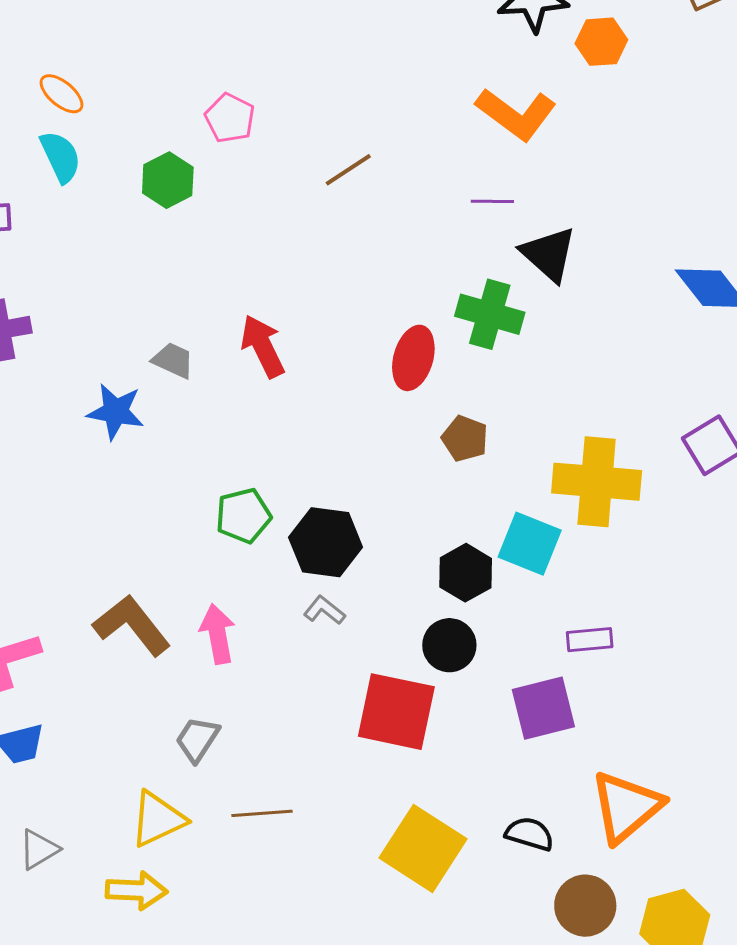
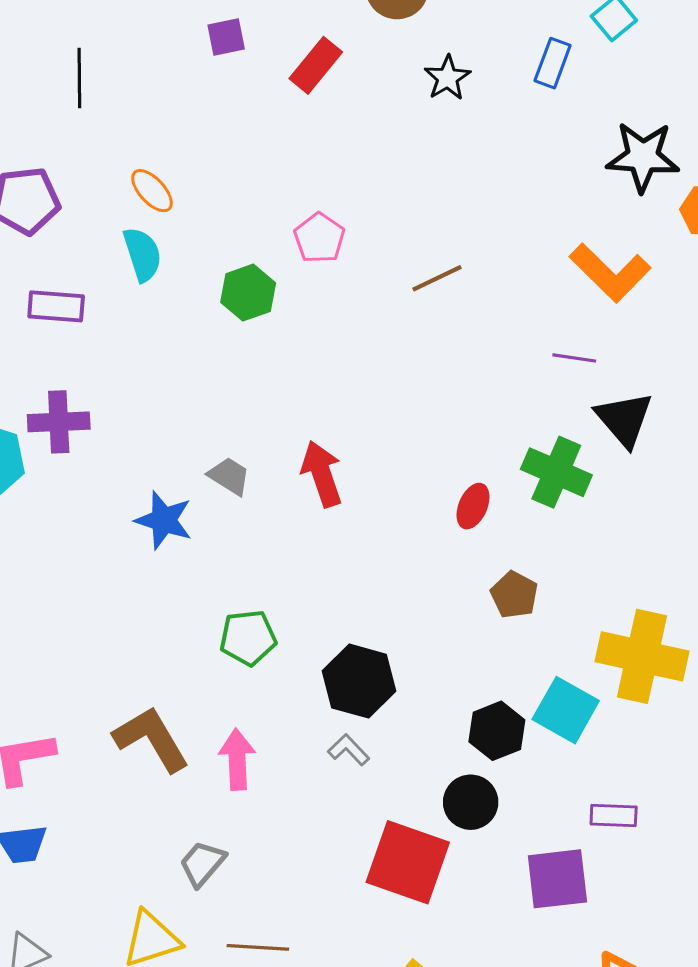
brown line: (348, 170) -> (437, 278), moved
red ellipse: (413, 358) -> (473, 506), size x0.7
green pentagon: (243, 516) -> (248, 638), moved

